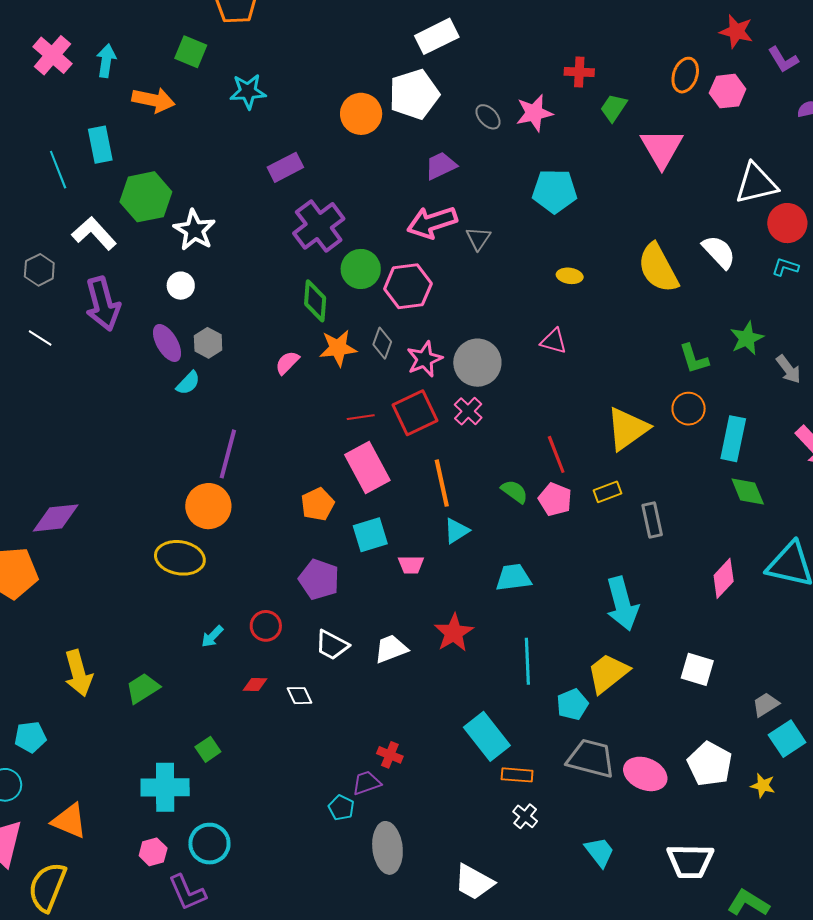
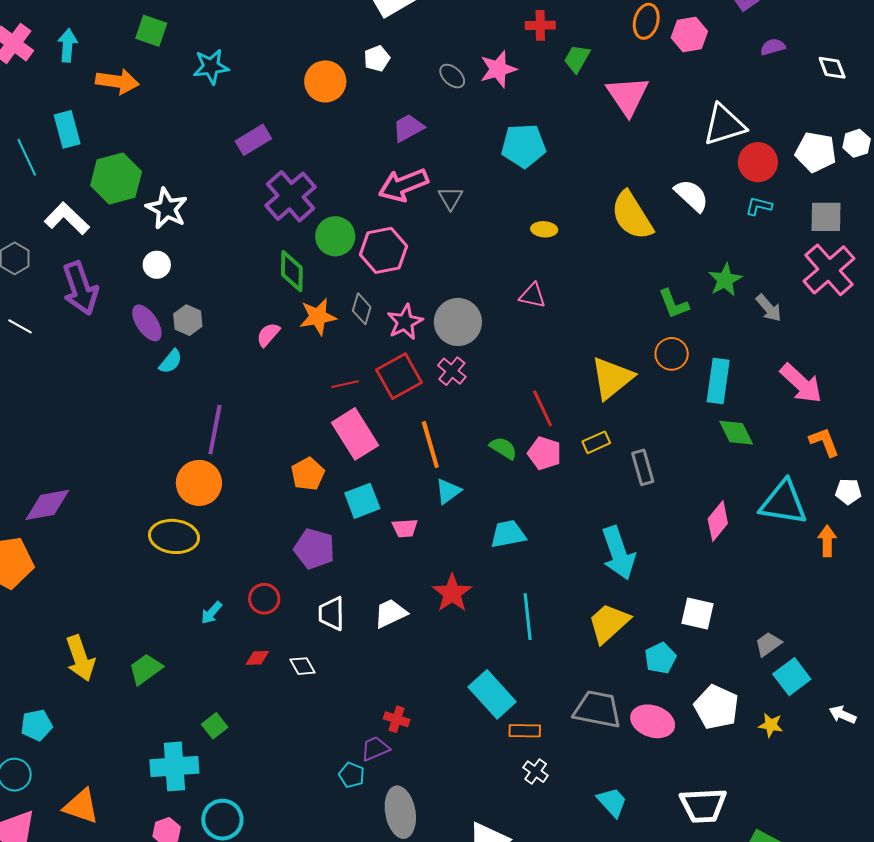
white pentagon: (414, 94) -> (377, 58), size x0.5
white trapezoid: (332, 645) -> (331, 613), turned 66
cyan pentagon: (572, 704) -> (660, 658), moved

